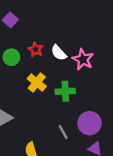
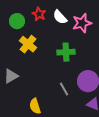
pink star: (83, 59) -> (82, 23), turned 30
yellow cross: (37, 82) -> (28, 44), moved

